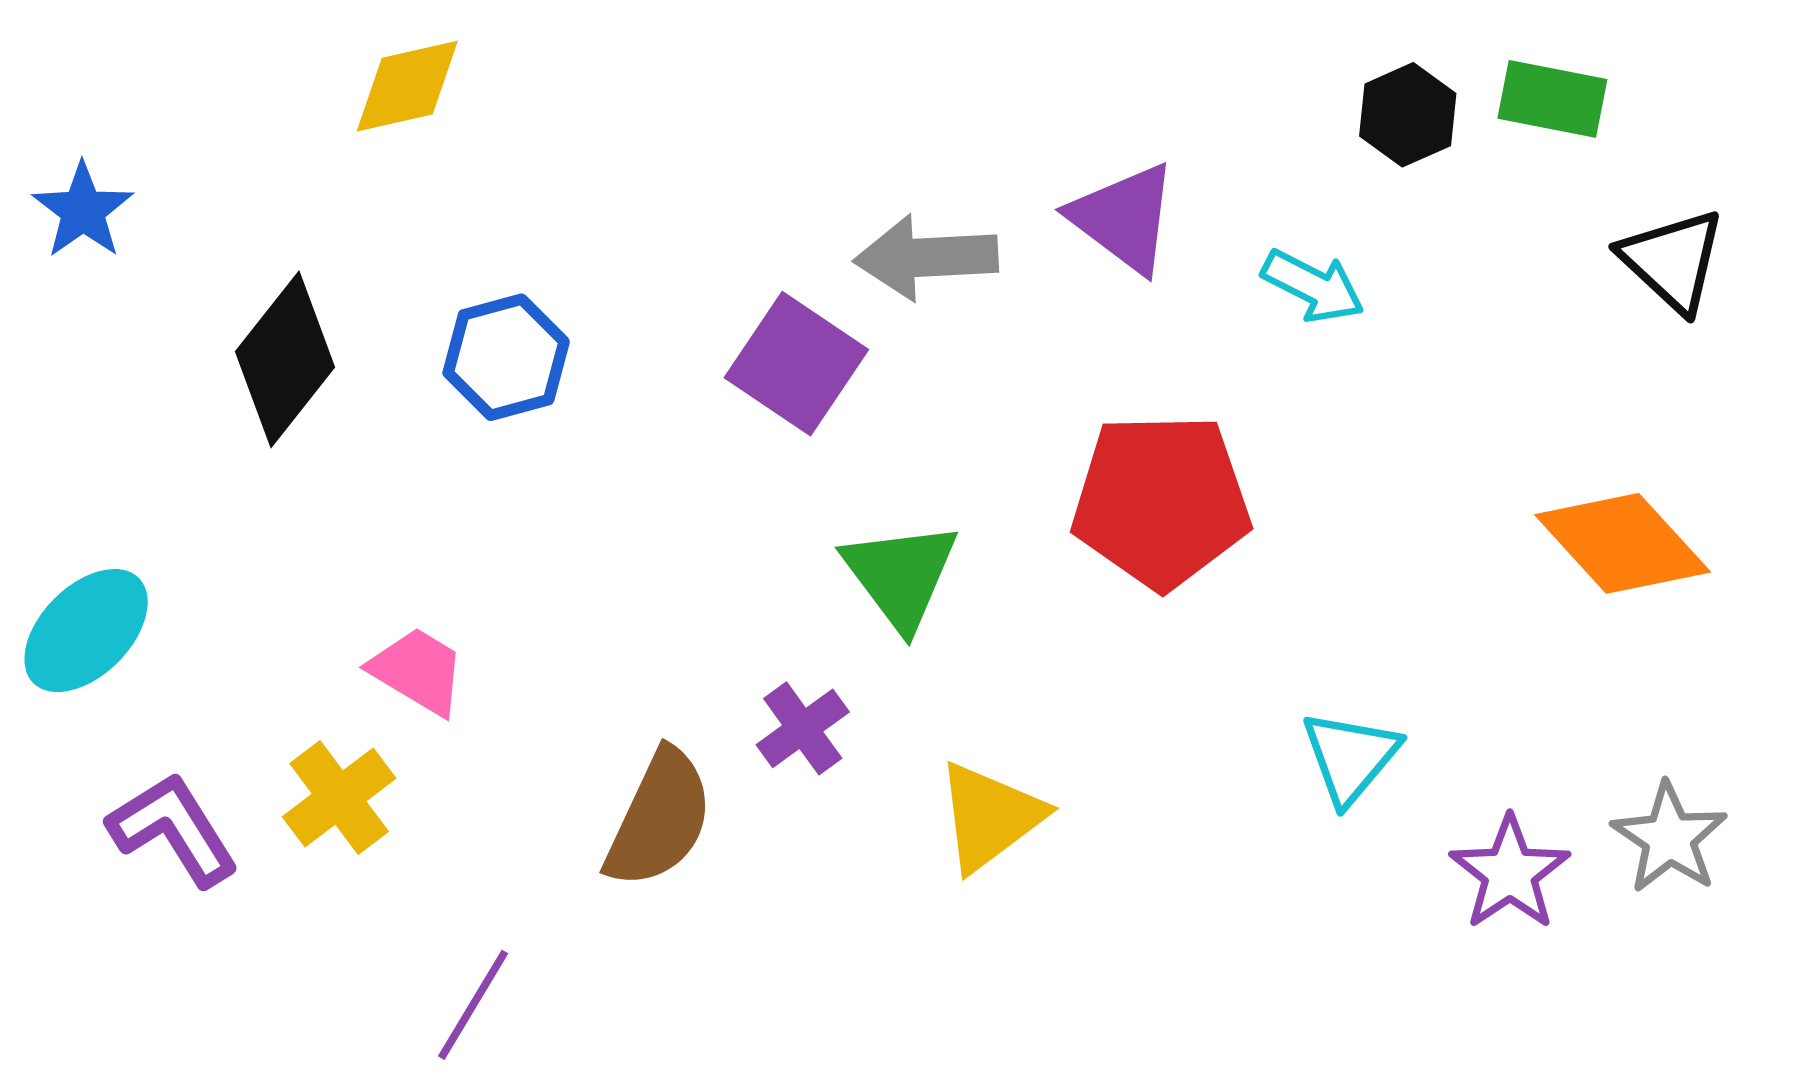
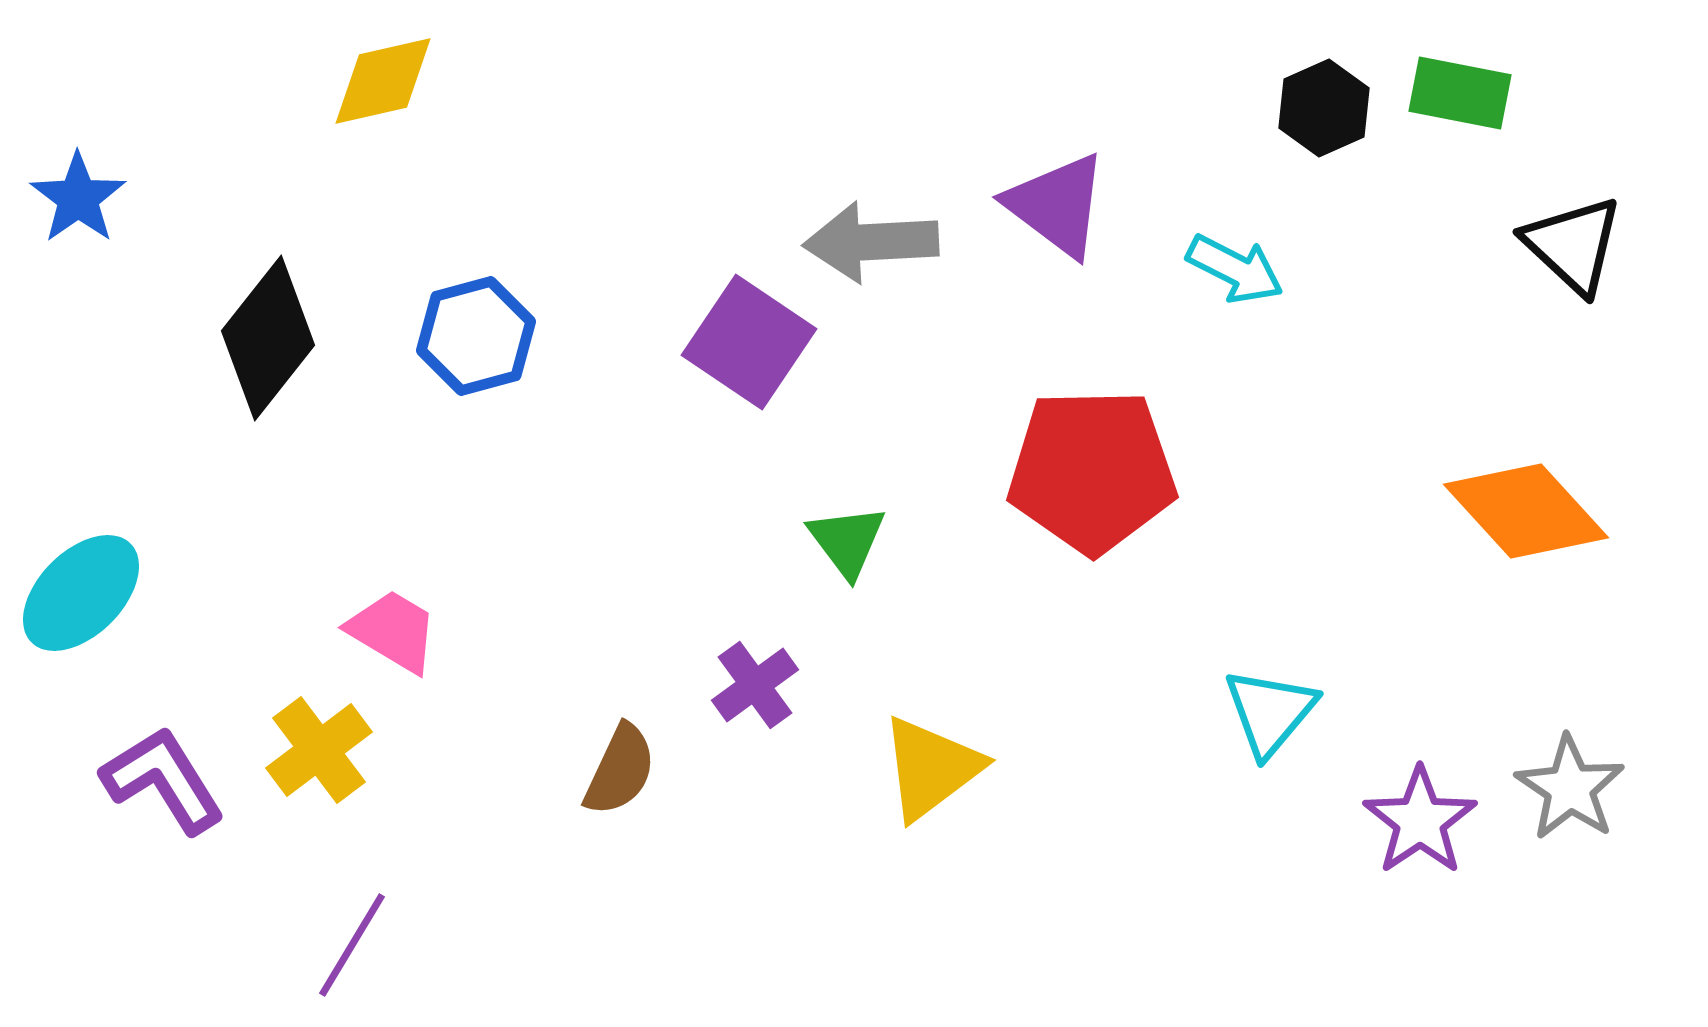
green triangle: (901, 575) -> (847, 541), size x0.7
brown semicircle: (659, 819) -> (620, 770), size x0.7
purple line: (473, 1005) -> (352, 945), moved

